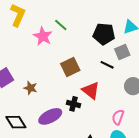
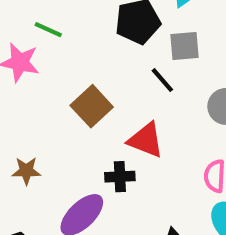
gray square: (122, 52) -> (185, 46), turned 35
black line: (107, 65) -> (162, 80), turned 40

